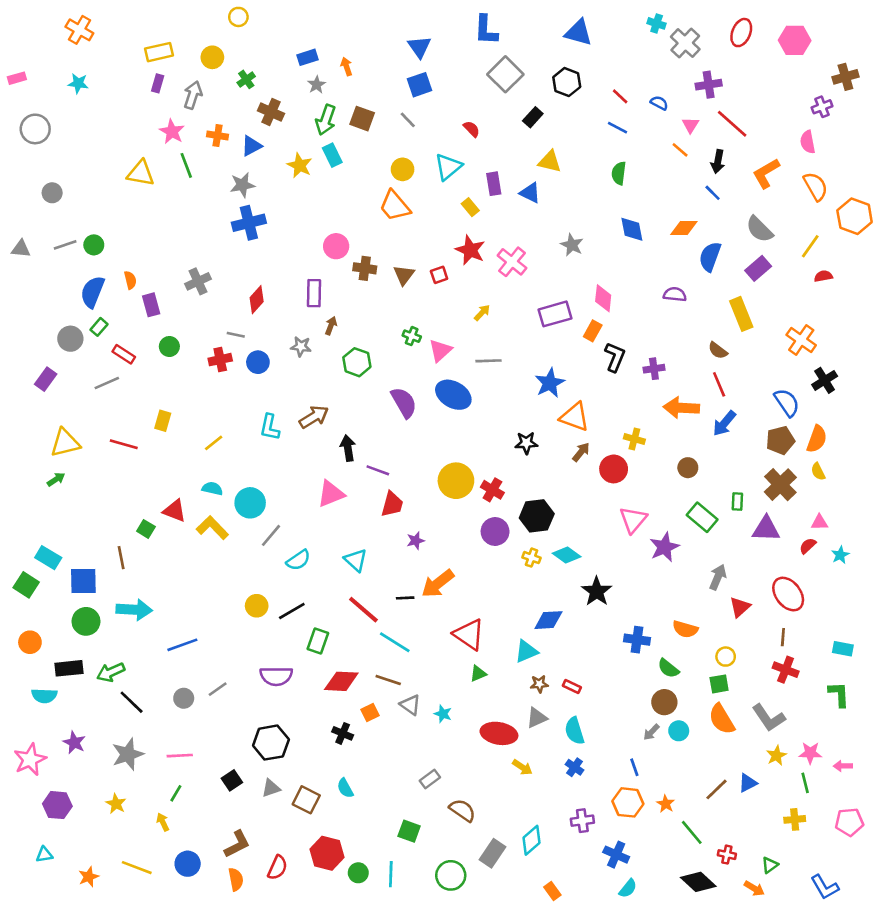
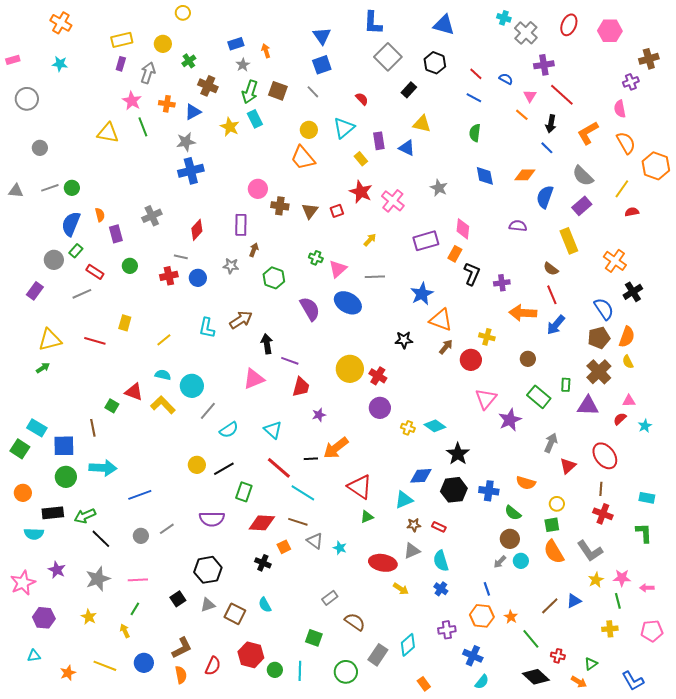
black hexagon: (537, 516) -> (454, 490), moved

